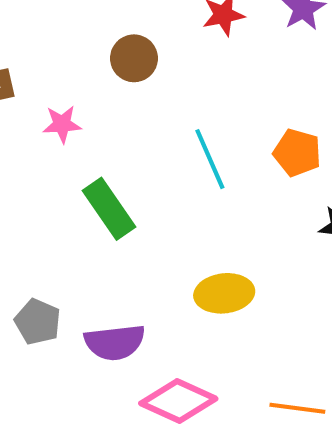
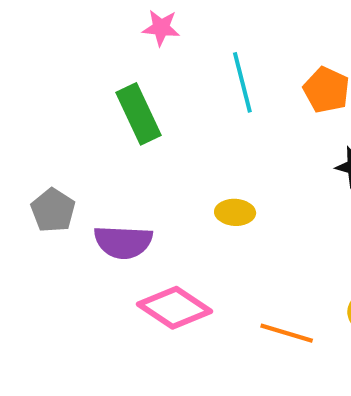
pink star: (62, 124) -> (161, 28), moved
yellow ellipse: (224, 293) -> (235, 212), size x0.7

